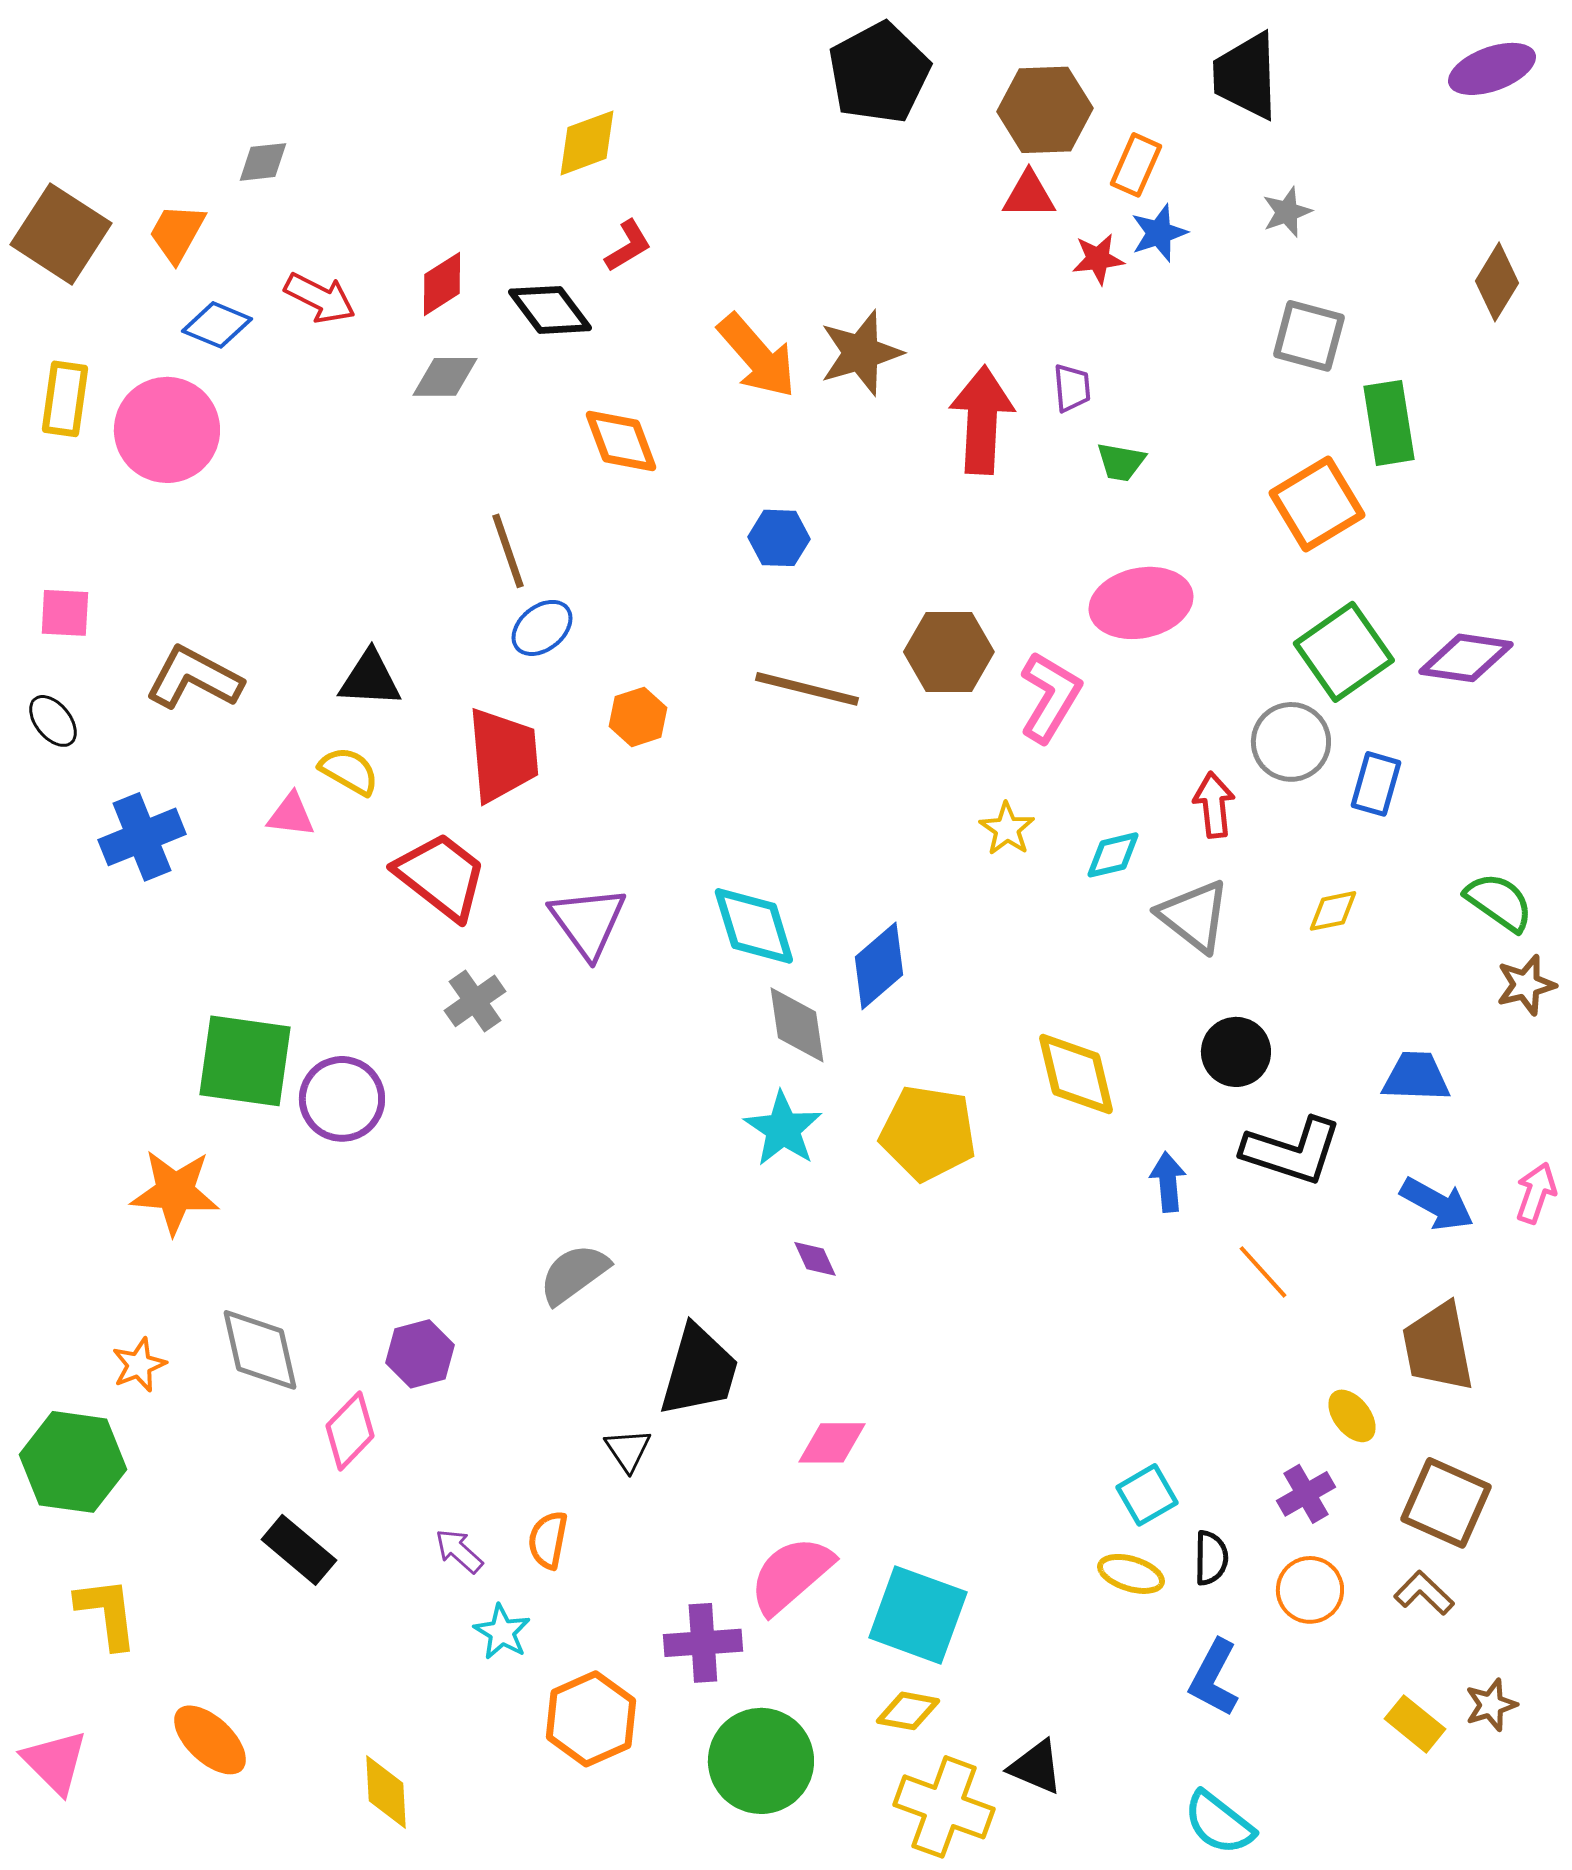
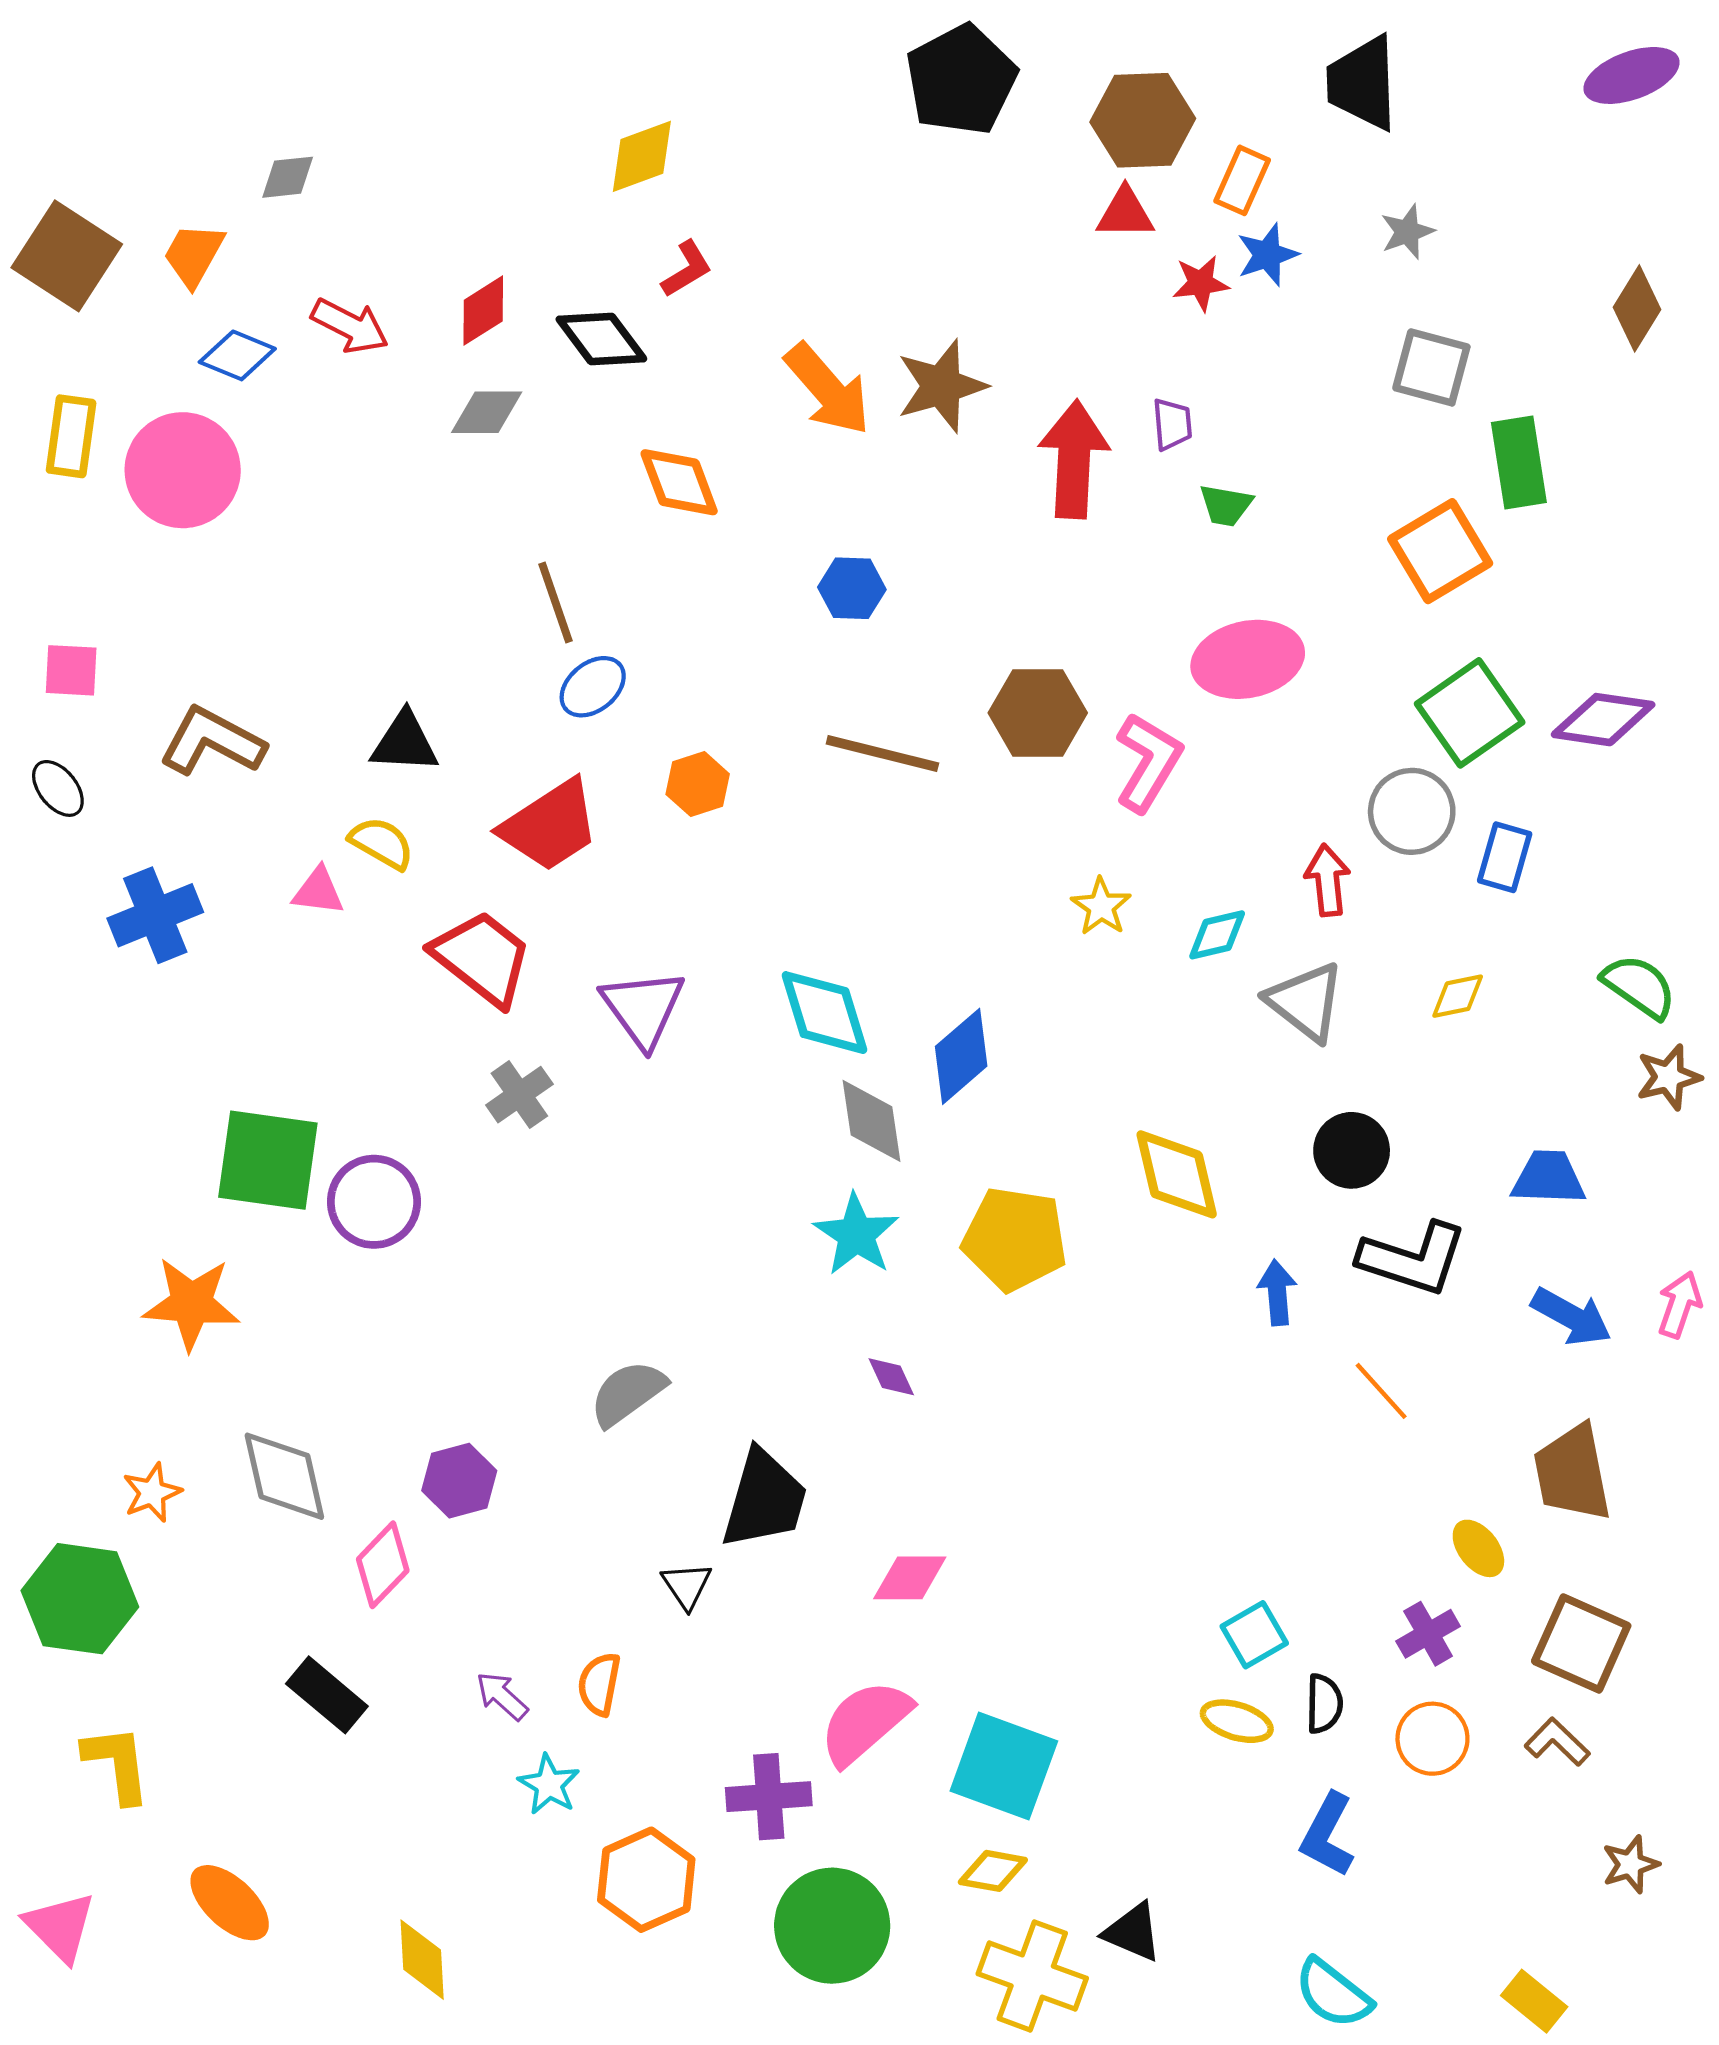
red trapezoid: (503, 755) -> (550, 826), turned 62
yellow rectangle: (1415, 1724) -> (1534, 2001), moved

